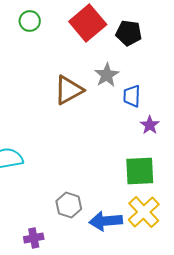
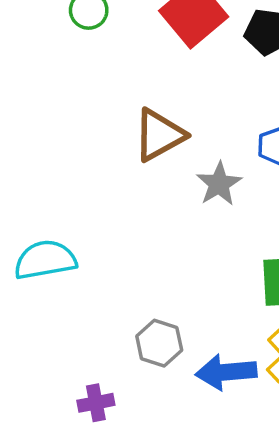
gray star: (107, 75) -> (219, 184), moved

